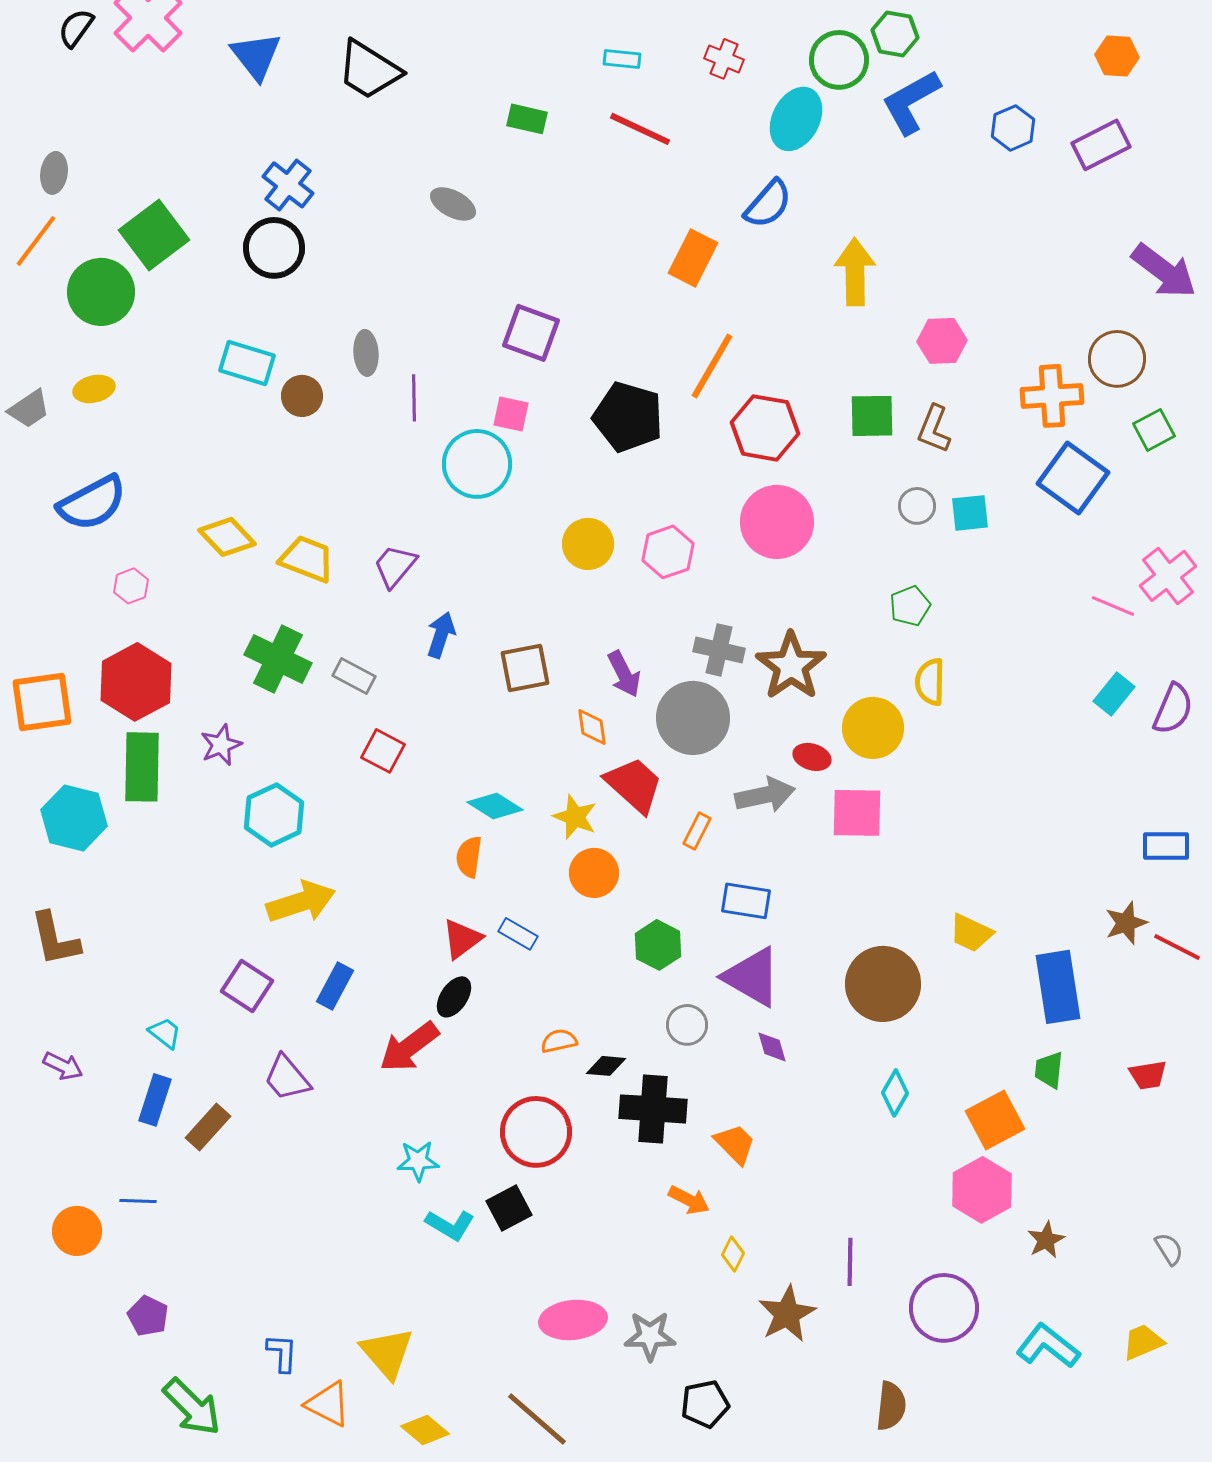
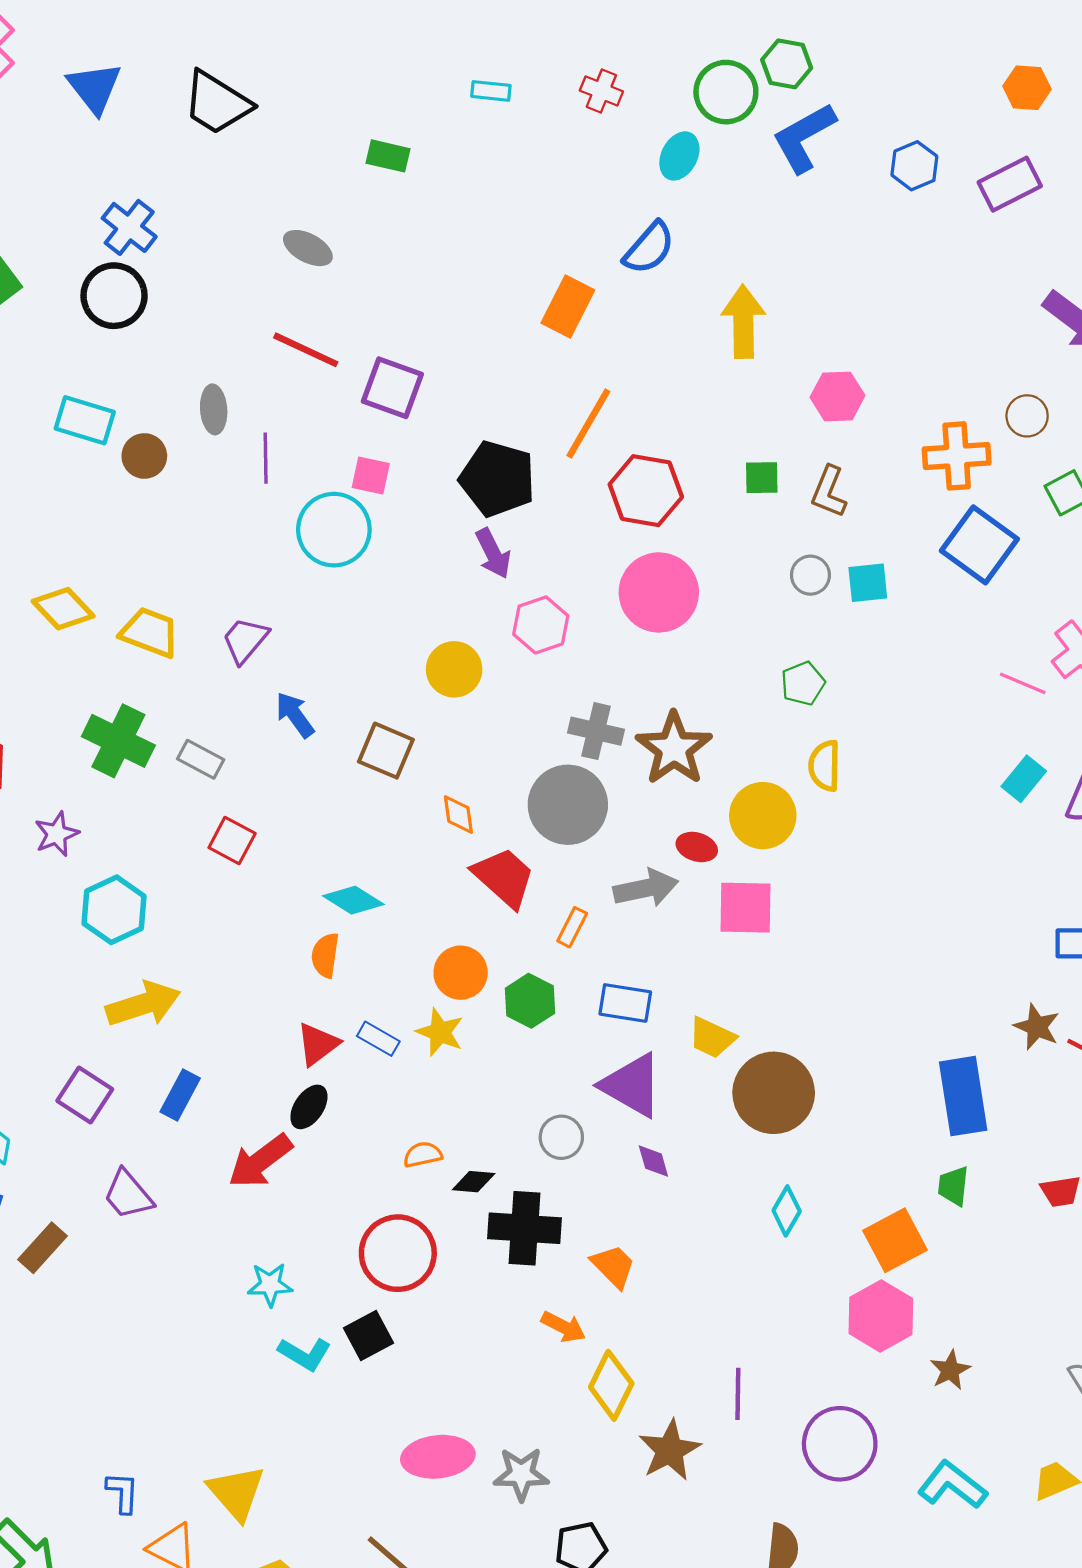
cyan ellipse: (796, 119) -> (679, 156), size x0.7
red line: (640, 129) -> (306, 350), moved
brown circle: (1117, 359) -> (1027, 416), size x0.7
green square: (872, 416) -> (762, 478), size x0.7
yellow circle: (588, 544) -> (454, 669), moved
blue arrow: (441, 635) -> (295, 715), turned -54
brown square: (525, 668) -> (386, 751), turned 34
purple arrow: (624, 674) -> (493, 553), moved
yellow star: (575, 817) -> (440, 1032), moved
brown star: (1126, 923) -> (1037, 1027), turned -30
yellow trapezoid: (971, 933) -> (712, 1038), moved
green hexagon: (658, 945) -> (530, 1001), moved
yellow diamond: (733, 1254) -> (611, 1385), size x1.8

